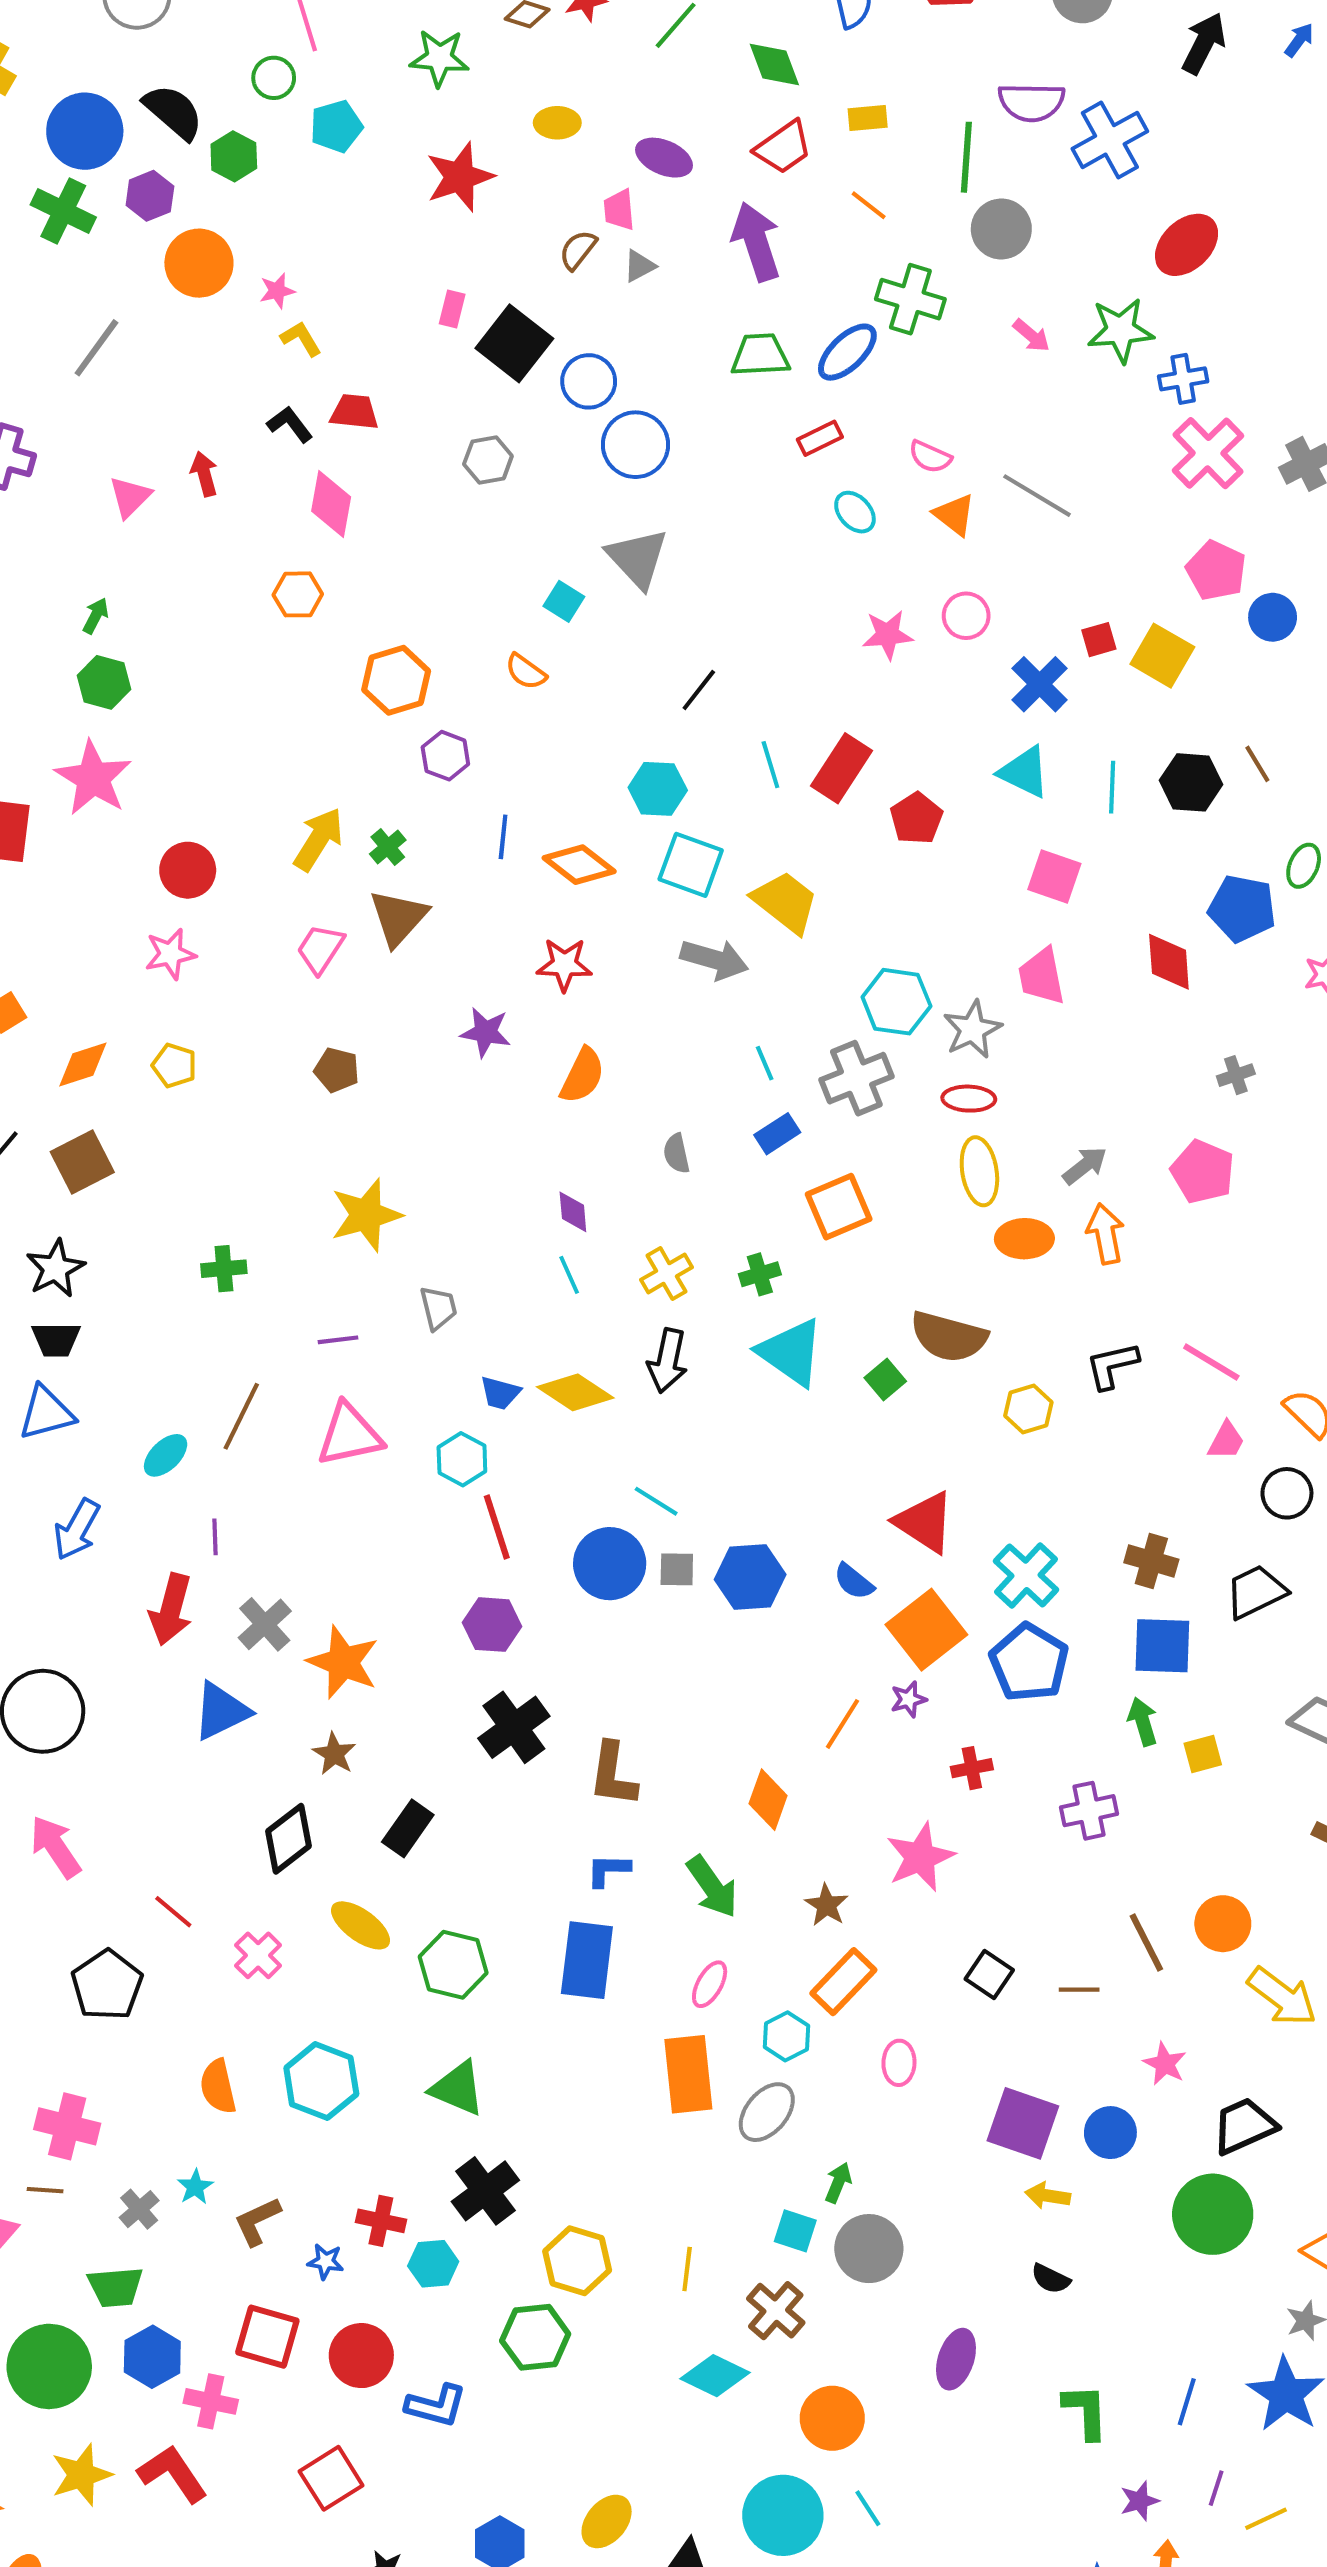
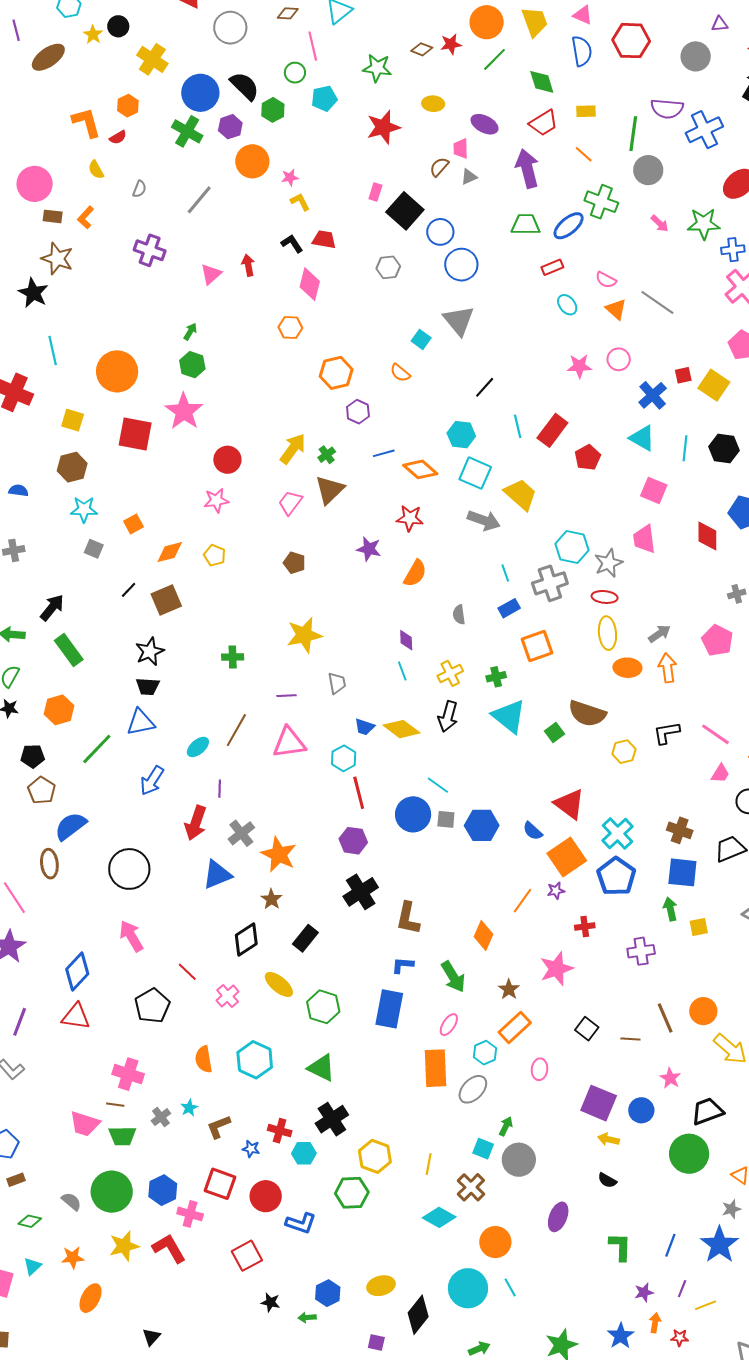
blue line: (503, 837) -> (384, 453), turned 65
green trapezoid: (115, 2287) -> (122, 1136), moved
yellow ellipse: (607, 2521) -> (381, 1286), turned 32

